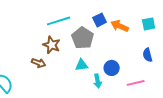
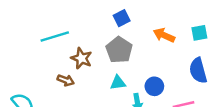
blue square: (100, 20) -> (122, 18), moved
cyan line: (59, 21) -> (55, 36), moved
blue semicircle: (148, 55) -> (198, 71), size x1.5

